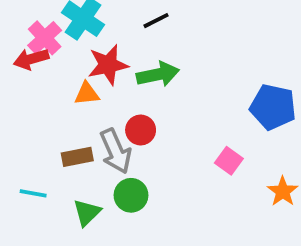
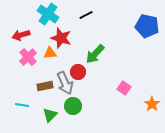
pink cross: (45, 38) -> (28, 57), moved
red star: (108, 65) -> (61, 38), turned 30
green arrow: (158, 74) -> (95, 54), moved, turned 145
blue pentagon: (273, 107) -> (147, 26), moved

